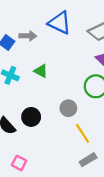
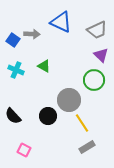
gray circle: (68, 108) -> (69, 100), size x1.5
black circle: (31, 117) -> (48, 116), moved

